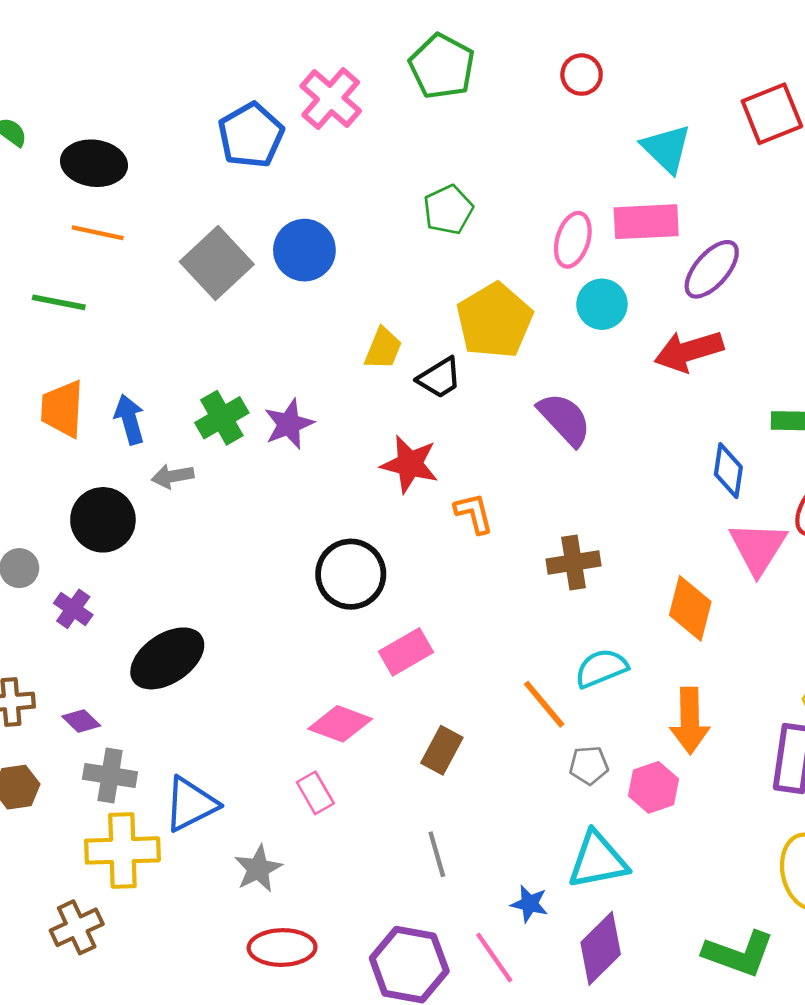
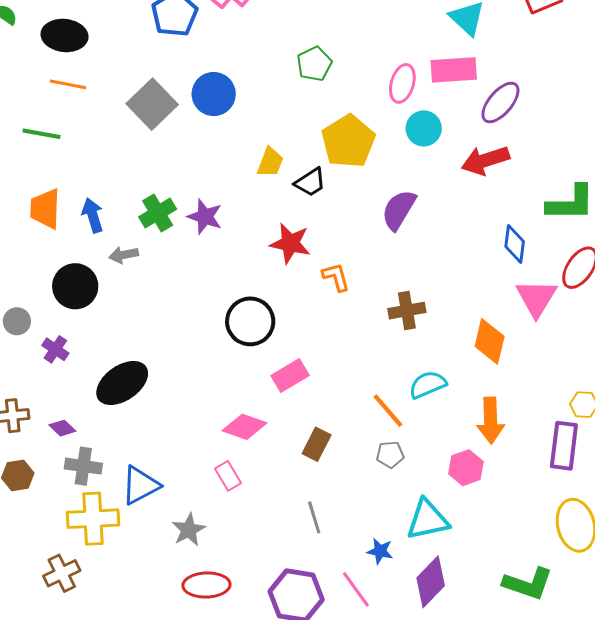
purple semicircle: (565, 419) -> (399, 210), turned -105
purple star: (289, 424) -> (205, 217), turned -30
gray pentagon: (589, 765) -> (390, 455), moved

